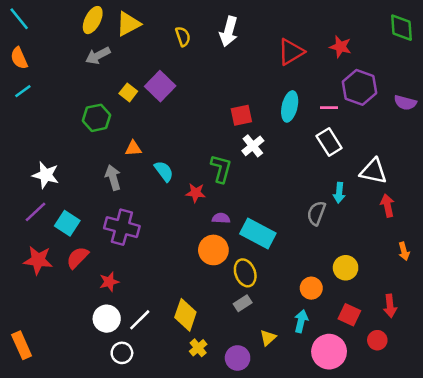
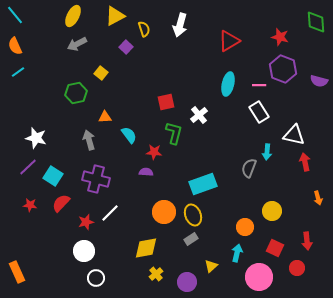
yellow triangle: (128, 24) -> (115, 16), moved
red star: (340, 47) -> (280, 37), moved
purple square: (160, 86) -> (126, 47), moved, size x0.6
red square: (241, 115) -> (166, 102), moved
purple semicircle: (221, 218) -> (146, 172), moved
cyan rectangle: (258, 233) -> (203, 184), turned -48
orange circle: (213, 250) -> (164, 212), moved
red star: (38, 260) -> (30, 205), size x0.6
yellow diamond: (185, 315) -> (146, 248), turned 60
white line: (140, 320) -> (110, 213), moved

